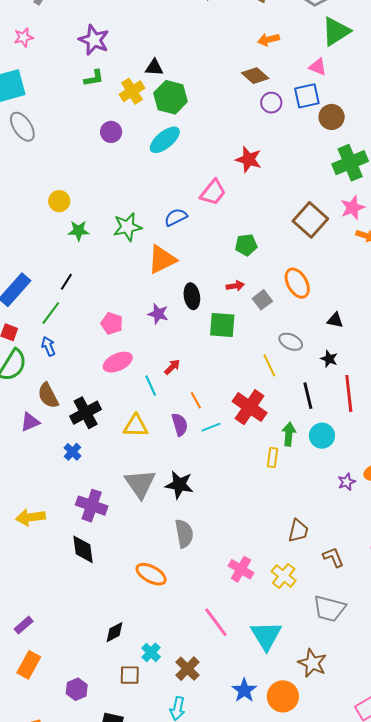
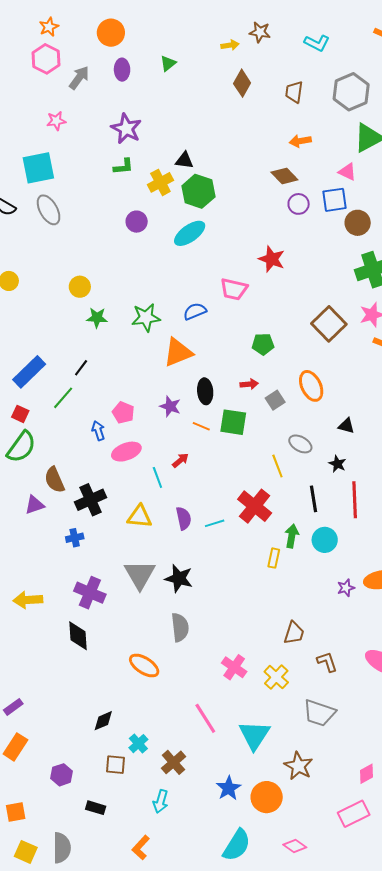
pink trapezoid: (213, 192) -> (234, 289), turned 60
blue arrow: (48, 346) -> (98, 431), moved
orange line: (196, 400) -> (201, 426), moved, turned -42
blue cross: (72, 452) -> (75, 538), turned 30

